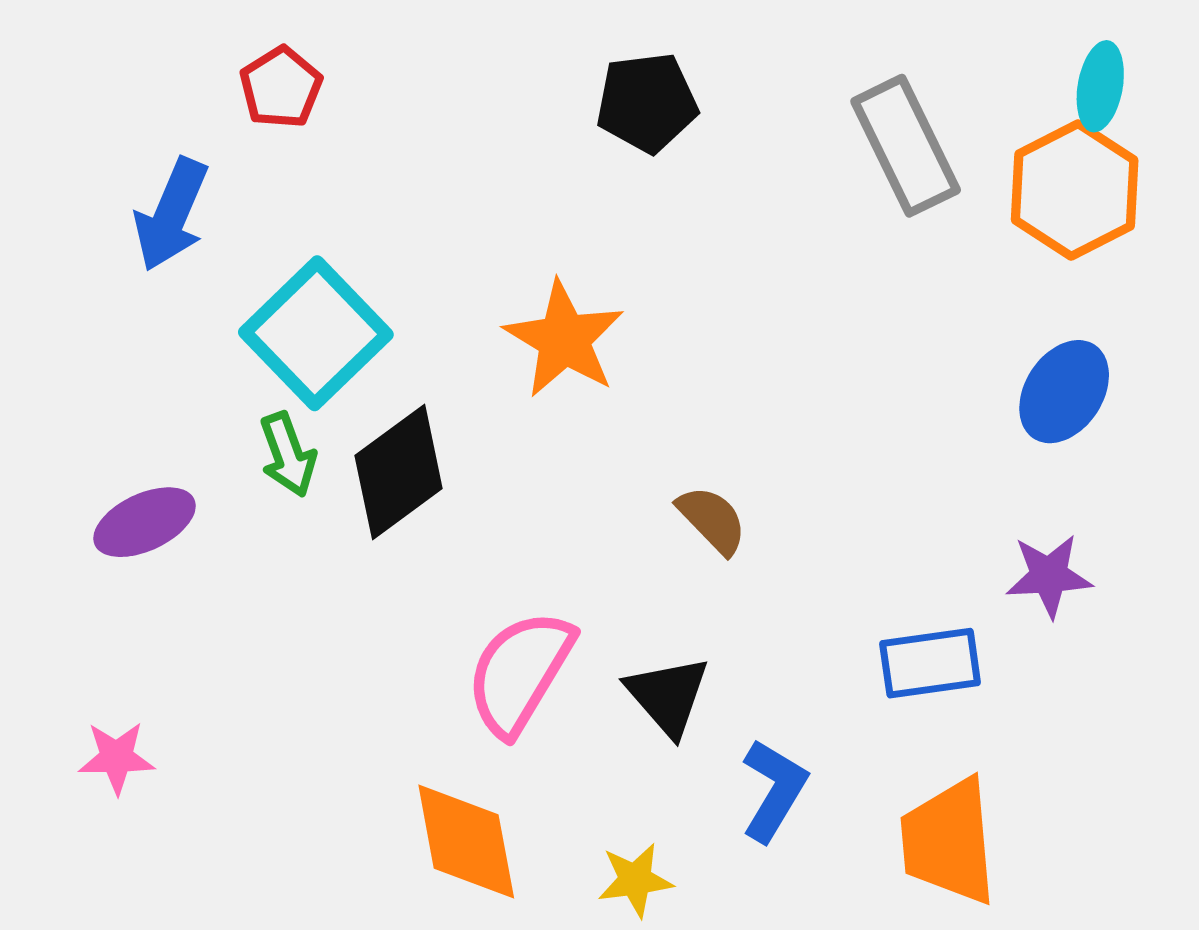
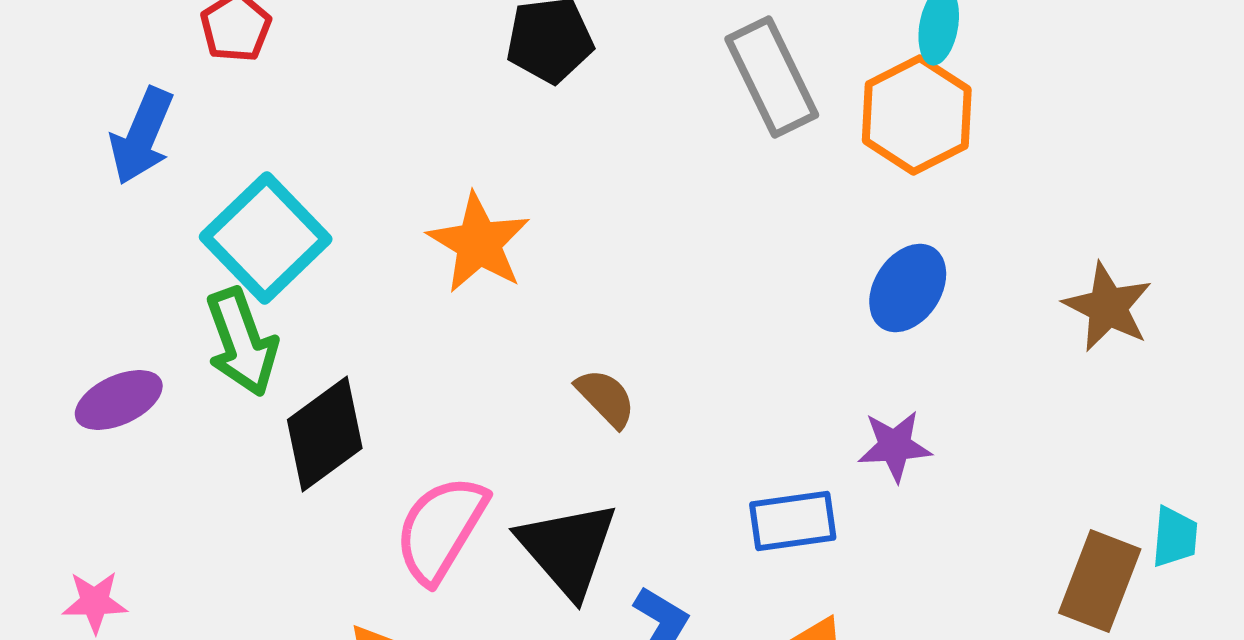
green arrow: (288, 455) -> (242, 342), size x1.5
black diamond: (399, 472) -> (325, 434), moved
black triangle: (668, 696) -> (568, 549), size x1.4

